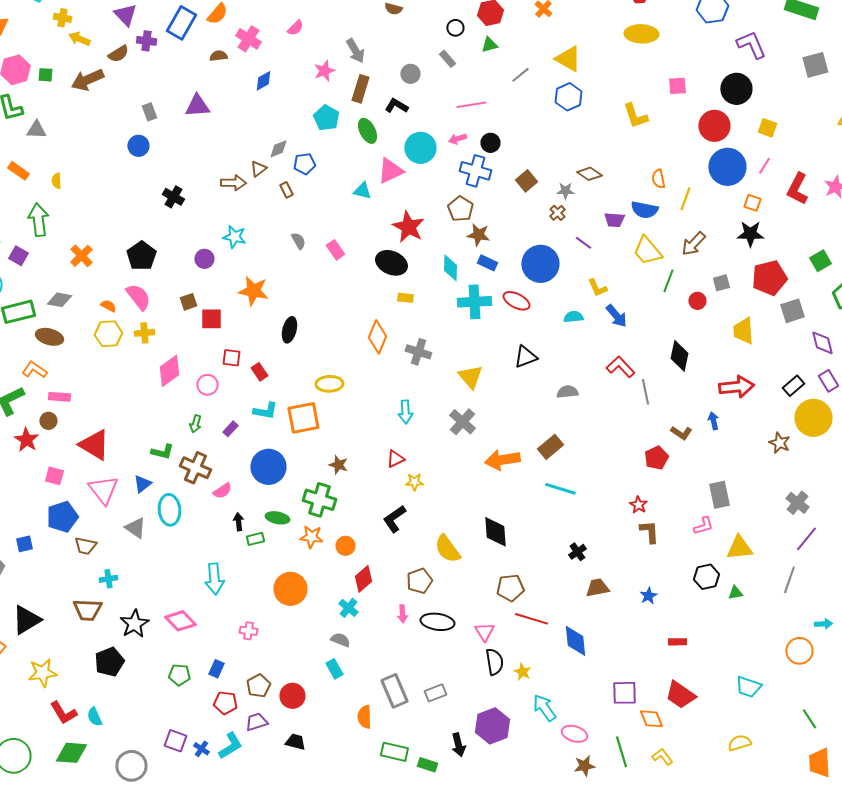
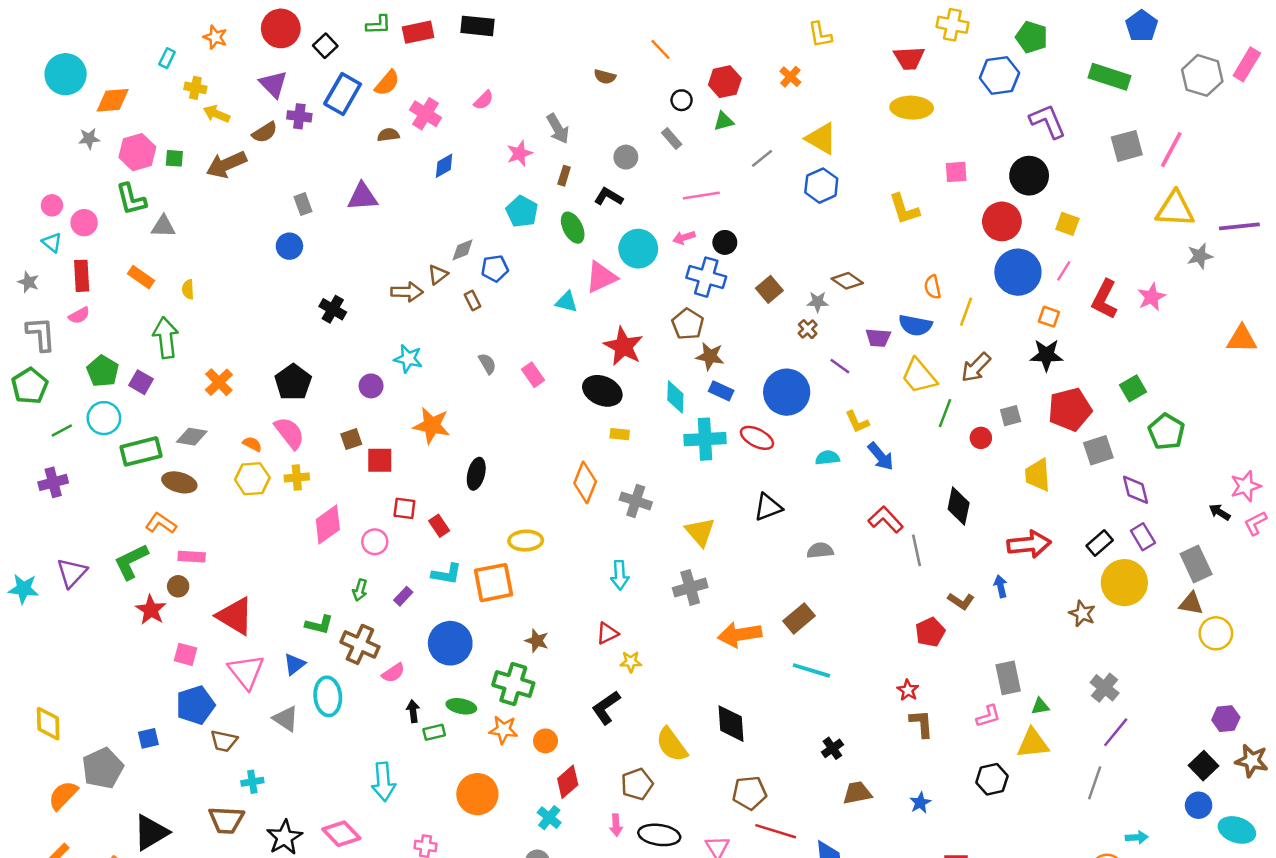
brown rectangle: (360, 89) -> (564, 176), size x0.6
gray cross: (462, 422) -> (690, 588), turned 32
green triangle: (735, 593) -> (1040, 706), moved

